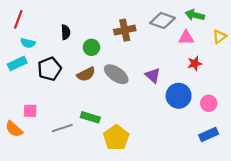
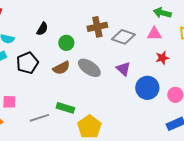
gray diamond: (162, 20) -> (123, 37), moved
black semicircle: (66, 32) -> (42, 29), turned 32

